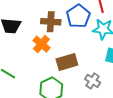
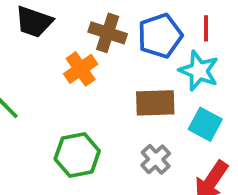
brown rectangle: (67, 62) -> (155, 103), moved

